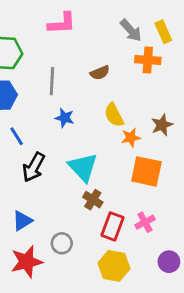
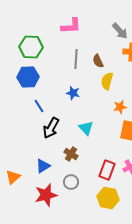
brown semicircle: (100, 73) -> (98, 61), turned 88
gray line: (52, 81) -> (76, 59), moved
yellow semicircle: (114, 115) -> (107, 81), moved, turned 42
cyan triangle: (83, 167) -> (86, 128), size x0.7
brown cross: (93, 200) -> (71, 154), moved

